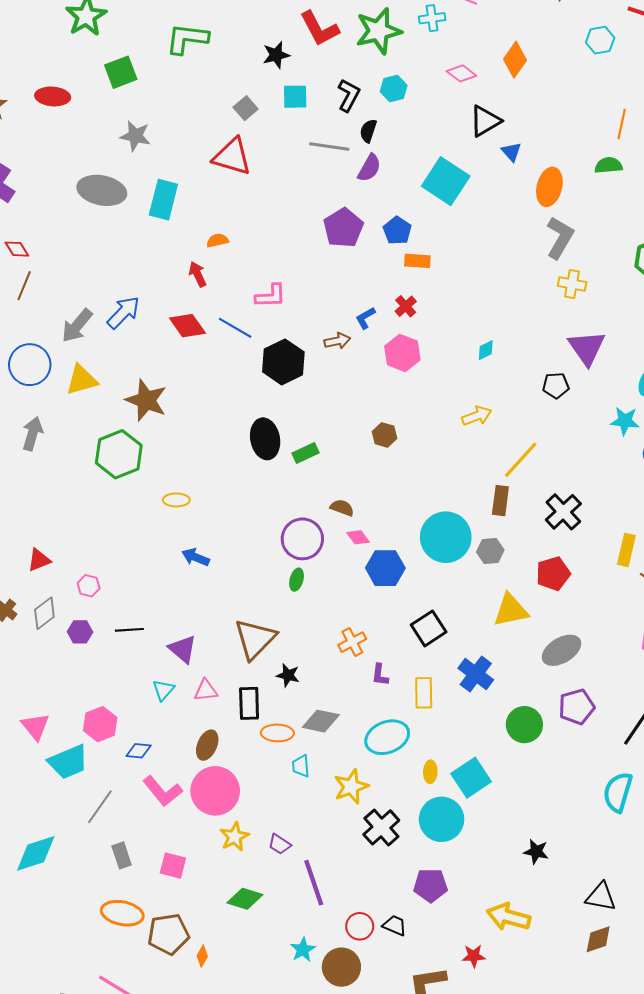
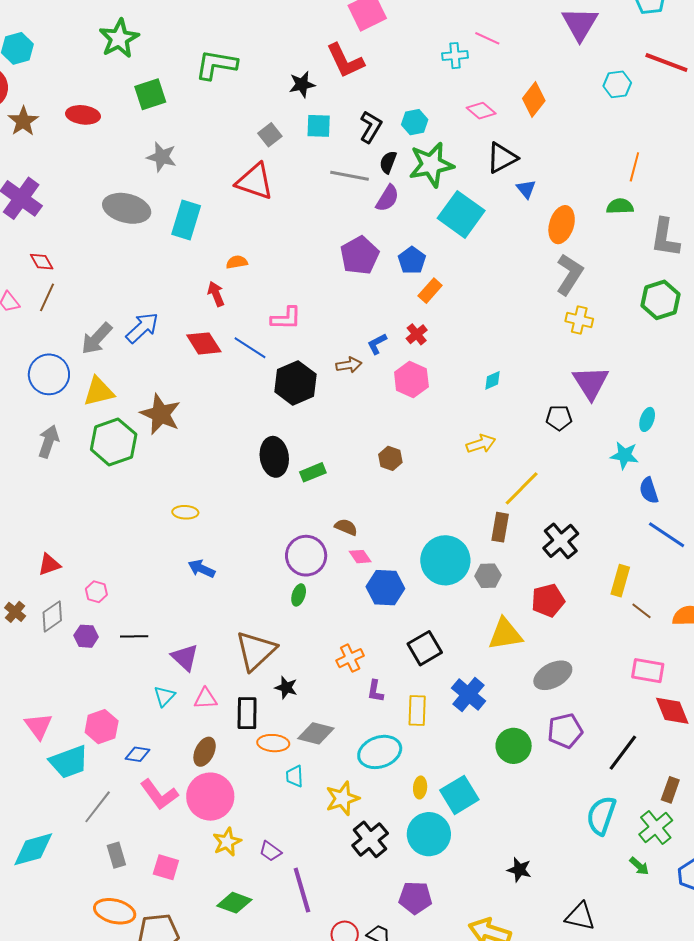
green star: (378, 31) -> (431, 165), moved
orange rectangle: (417, 261) -> (430, 291), turned -55
green hexagon: (119, 454) -> (114, 442), moved

